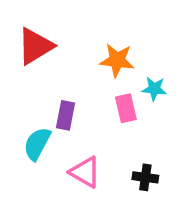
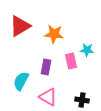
orange star: (117, 60) -> (54, 34), moved
purple rectangle: (66, 115) -> (46, 67), moved

